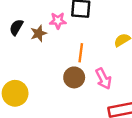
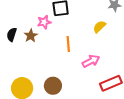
brown circle: (74, 77) -> (53, 86), moved
pink arrow: (103, 79) -> (91, 61), turned -78

